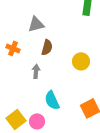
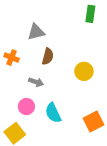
gray arrow: (36, 71) -> (36, 82), turned 104
pink circle: (37, 121) -> (26, 107), moved

